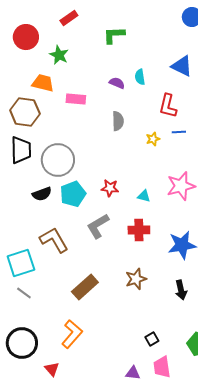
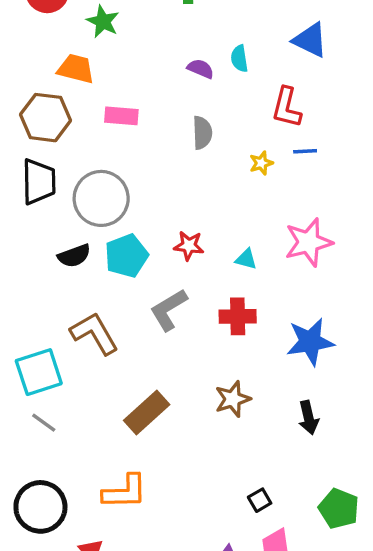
pink rectangle: (76, 99) -> (121, 116), moved
orange L-shape: (72, 334) -> (125, 492), turned 48

